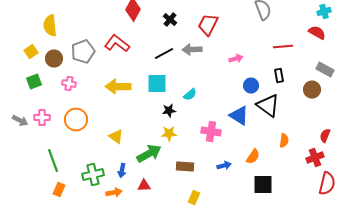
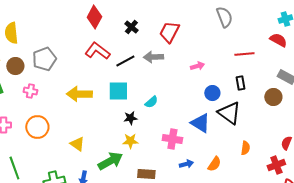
red L-shape: (117, 44) -> (97, 51), moved
blue arrow: (224, 166) -> (186, 164), moved

